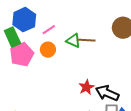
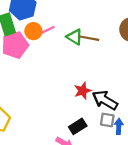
pink line: (49, 30) -> (47, 30), moved
orange circle: (48, 50) -> (33, 31), moved

